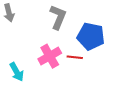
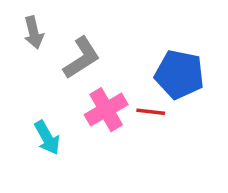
gray L-shape: (58, 17) -> (82, 58), moved, turned 35

